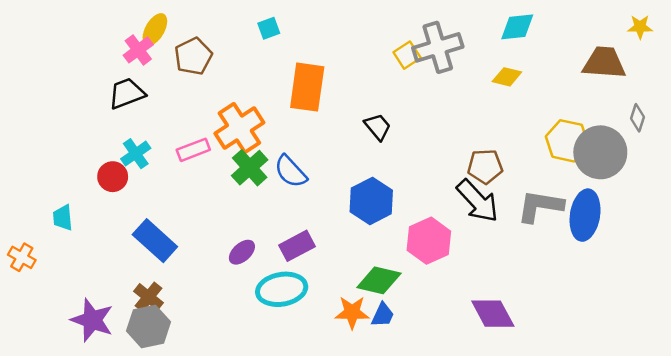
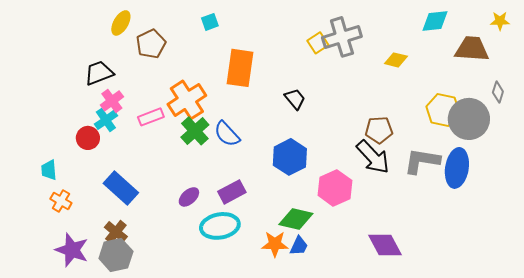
cyan diamond: (517, 27) -> (435, 21), moved
pink cross: (138, 50) -> (112, 101), moved
orange cross: (22, 257) -> (61, 201), moved

